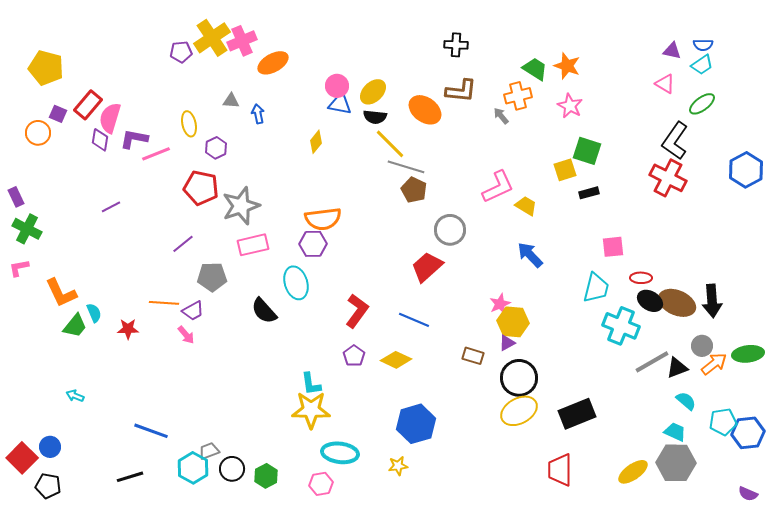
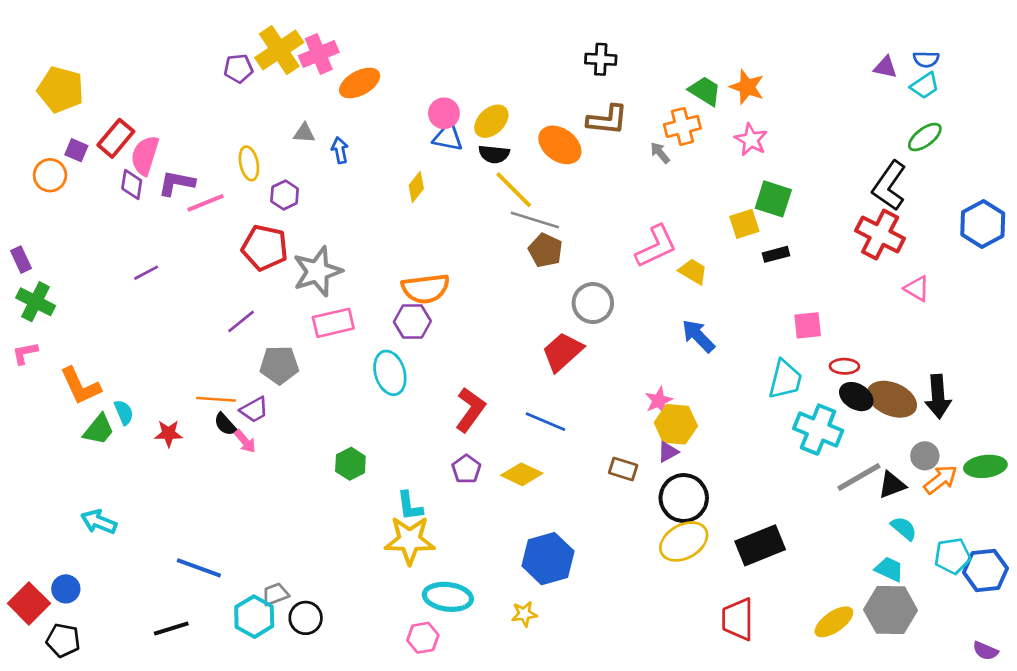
pink triangle: (665, 84) -> (917, 289), moved
black semicircle: (264, 311) -> (225, 424), moved, size x0.7
cyan arrow: (75, 396) -> (99, 522), size x1.5
green hexagon: (266, 476) -> (350, 464), moved

